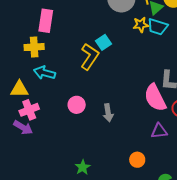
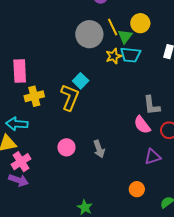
yellow cross: (34, 47) -> (34, 96), moved
cyan arrow: (45, 73) -> (17, 124), moved
pink semicircle: (155, 98) -> (142, 125), size x0.7

